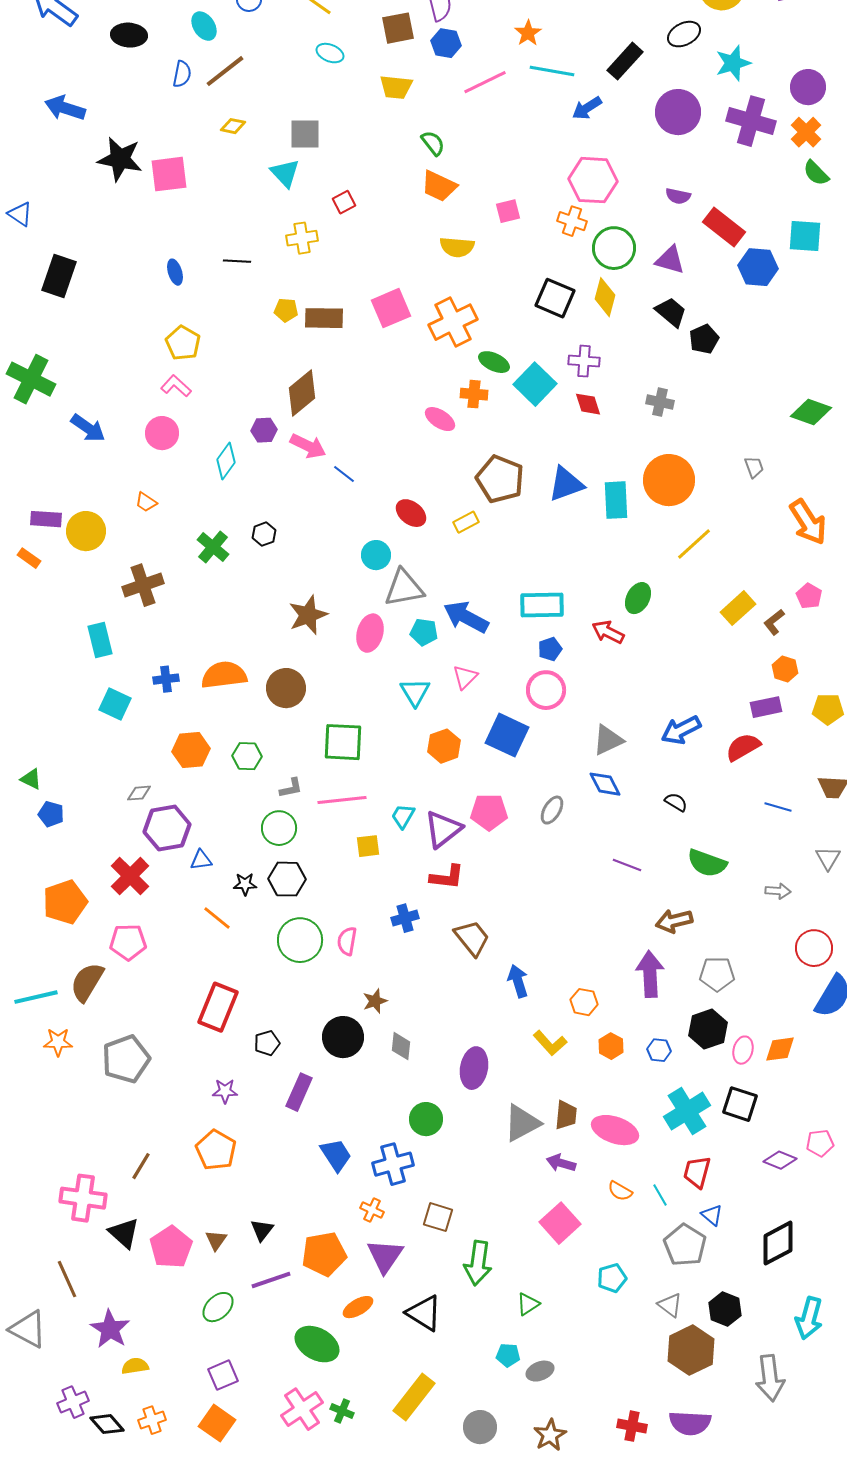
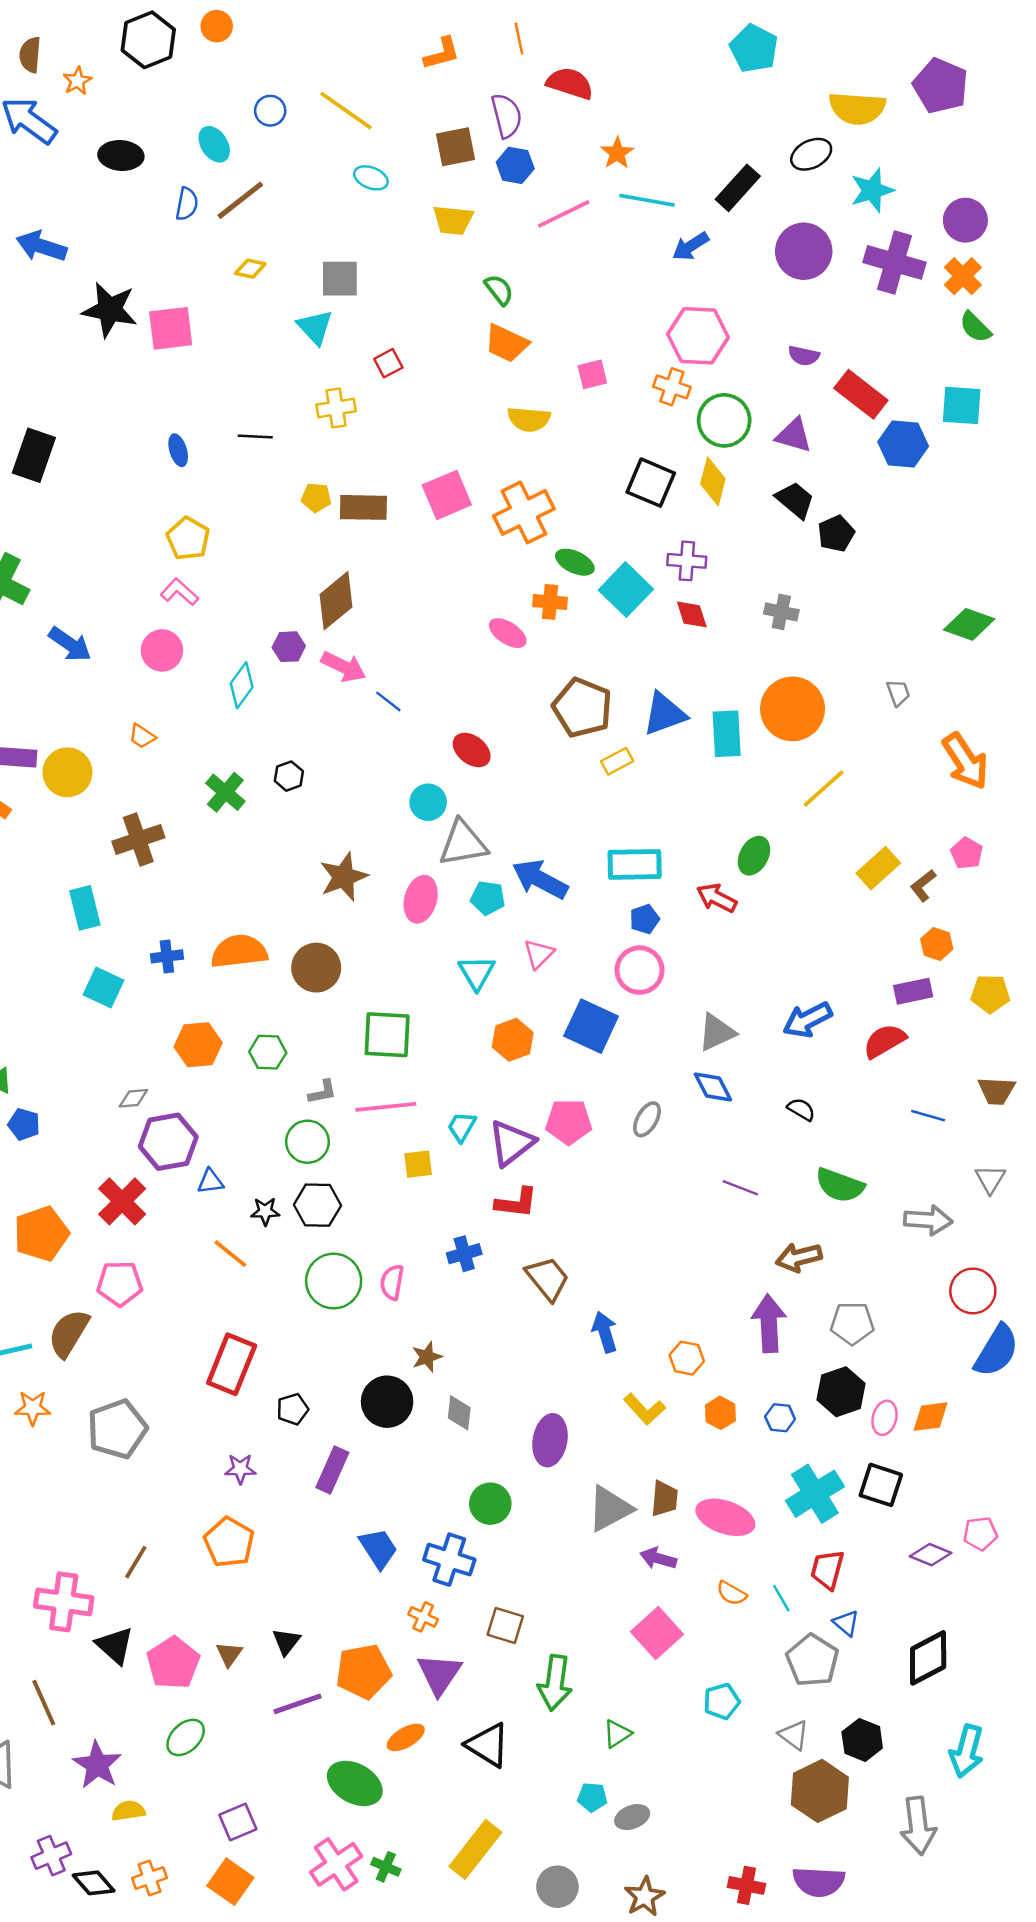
yellow rectangle: (466, 522) -> (617, 761), moved
gray arrow: (778, 891) -> (928, 1220), size x1.5
blue cross: (393, 1164) -> (449, 1560), turned 33
green ellipse: (218, 1307) -> (186, 1737), moved

